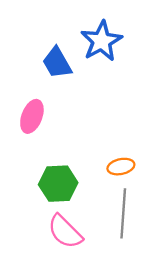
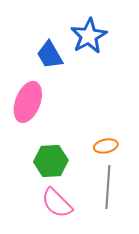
pink ellipse: (32, 116) -> (28, 102), size x1.4

